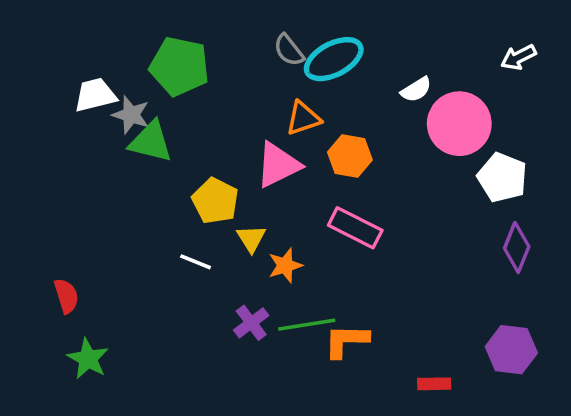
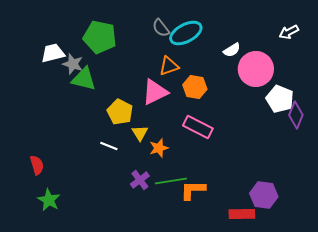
purple diamond: (517, 247) -> (296, 115), moved
purple hexagon: (511, 350) -> (264, 195), moved
red rectangle: (434, 384) -> (242, 214), size x1.4

